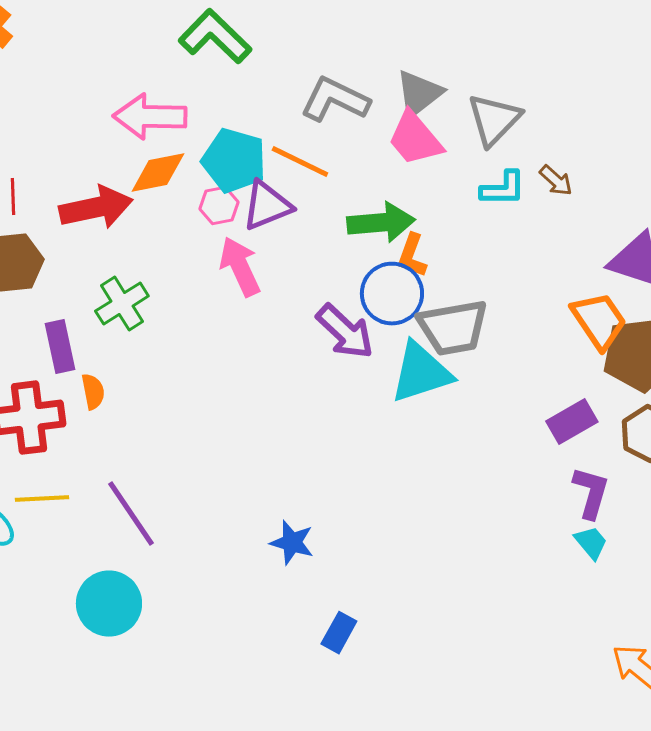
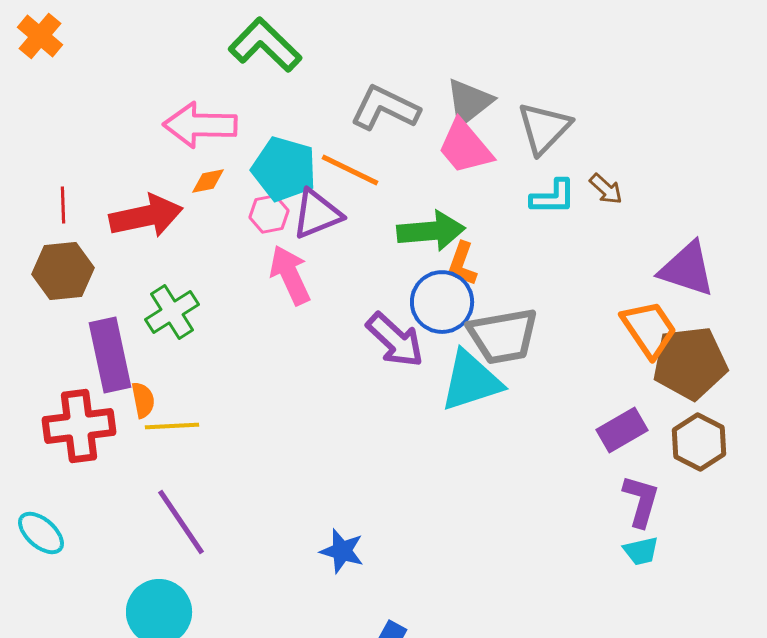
orange diamond: (158, 173) -> (208, 181), size x0.6
purple rectangle: (60, 347) -> (110, 355), size x1.4
yellow line: (42, 499) -> (172, 426), moved
cyan trapezoid: (591, 543) -> (641, 551), turned 117

